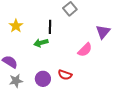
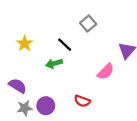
black line: (50, 27) -> (65, 45), turned -48
purple circle: (43, 79) -> (46, 106), moved

